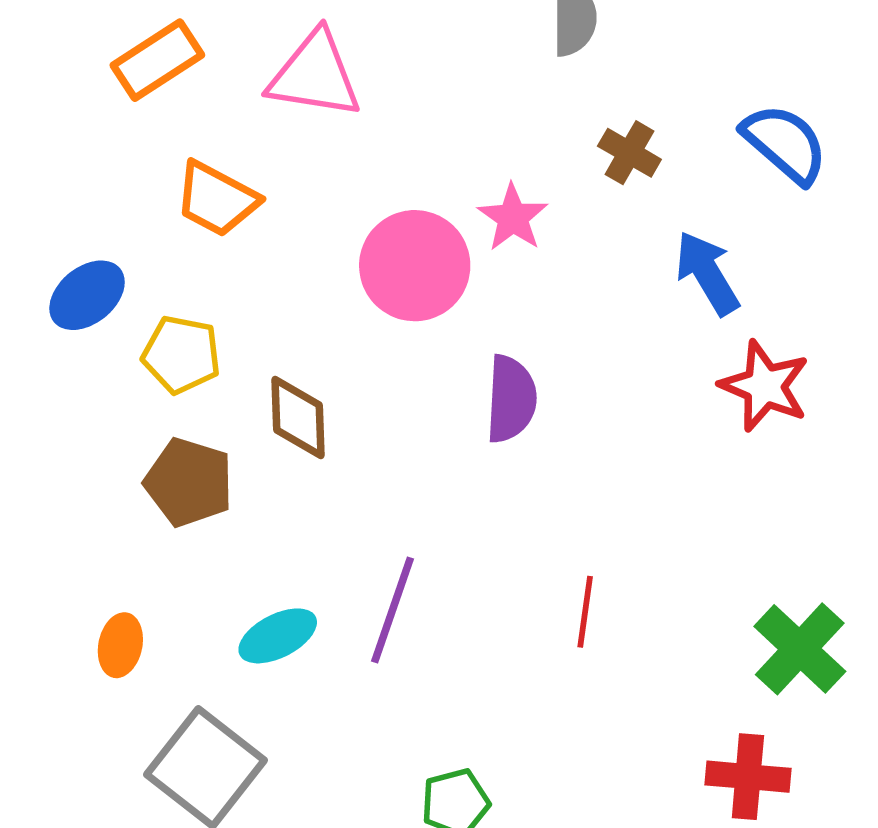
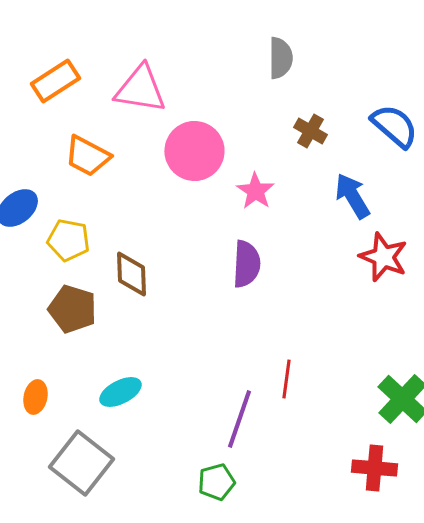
pink star: (513, 218) -> (255, 191), moved
pink circle: (415, 266) -> (194, 151), moved
purple line: (392, 610) -> (239, 419), moved

